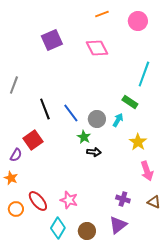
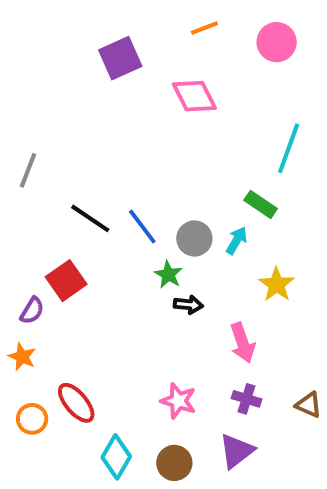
purple square: (52, 40) -> (120, 58), moved
black line: (45, 109) -> (90, 218), turned -35
pink arrow: (147, 171) -> (243, 343), moved
pink star: (69, 200) -> (178, 401), moved

